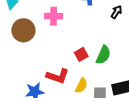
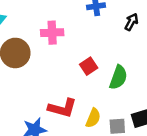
red square: (81, 54) -> (89, 66), moved

